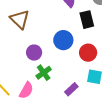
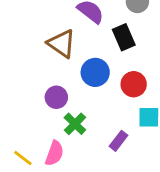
brown triangle: (20, 19) -> (62, 44), moved

